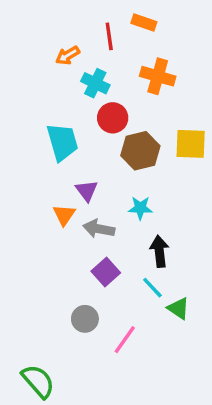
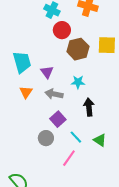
cyan trapezoid: (62, 142) -> (22, 62), moved
orange triangle: (64, 215) -> (26, 92), moved
cyan line: (152, 288) -> (76, 137), moved
gray circle: (85, 319) -> (46, 138), moved

